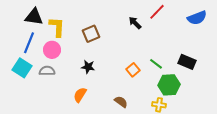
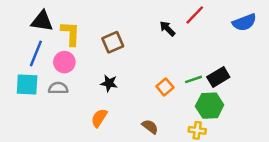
black rectangle: (187, 62) -> (218, 77), moved, turned -54
green line: (156, 64) -> (193, 79), turned -56
cyan square: (22, 68) -> (27, 84), turned -30

